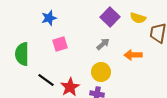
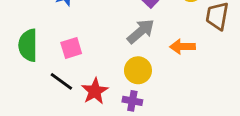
pink square: (60, 44) -> (71, 48), moved
gray arrow: (103, 44) -> (141, 31), size x1.5

